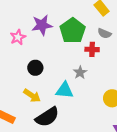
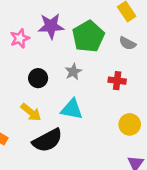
red cross: (92, 49) -> (117, 81), moved
gray star: (80, 73) -> (73, 72), moved

